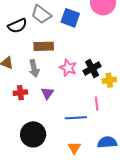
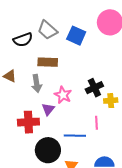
pink star: (68, 68) -> (63, 95), moved
red cross: (20, 93) -> (28, 122), moved, size x1.5
black circle: (33, 134) -> (48, 150), moved

